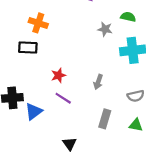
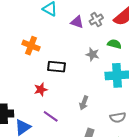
black rectangle: (28, 48) -> (56, 67), moved
red star: (58, 75) -> (41, 89), moved

